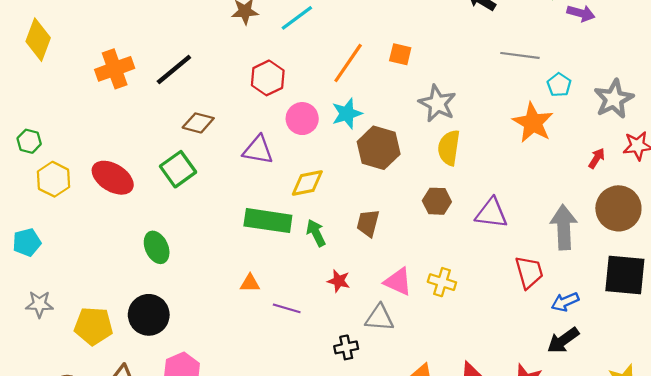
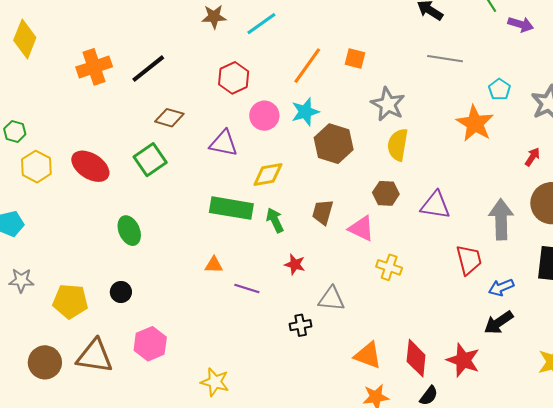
gray line: (520, 55) -> (445, 59), moved
pink triangle: (398, 282) -> (361, 228), moved
black circle: (149, 315) -> (121, 292), size x0.6

